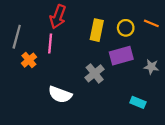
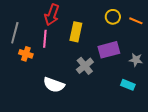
yellow circle: (126, 28) -> (113, 17), moved
yellow rectangle: (97, 30) -> (76, 32), moved
orange cross: (29, 60) -> (26, 54), turned -32
cyan rectangle: (138, 102) -> (128, 85), moved

